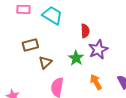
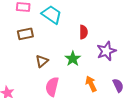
brown rectangle: (30, 45) -> (25, 34), moved
purple star: (98, 50) -> (106, 51), moved

